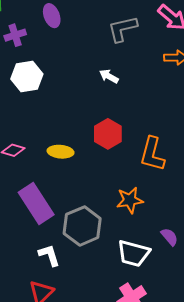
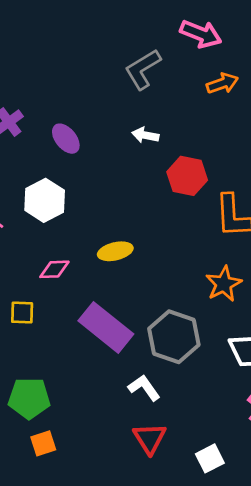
purple ellipse: (52, 16) -> (66, 139), moved
white hexagon: (27, 76) -> (45, 200), moved
red hexagon: (108, 134) -> (187, 176), moved

